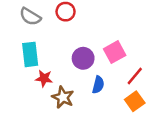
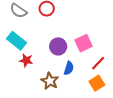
cyan rectangle: (30, 54) -> (16, 41), turned -48
brown star: (63, 97) -> (50, 81), moved

